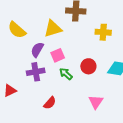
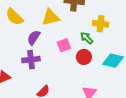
pink square: (58, 55) -> (64, 45), moved
green arrow: (66, 74) -> (87, 38), moved

